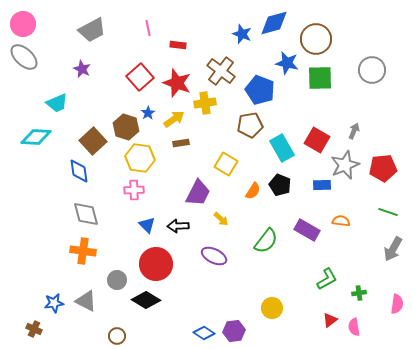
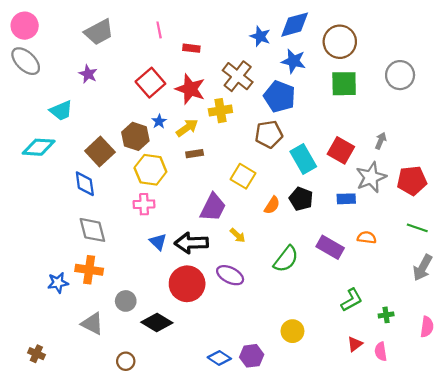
blue star: (287, 63) -> (294, 61), moved
black arrow: (178, 226) -> (191, 243), size x1.4
red circle: (156, 264) -> (187, 284), moved
blue star: (54, 303) -> (58, 283), moved

